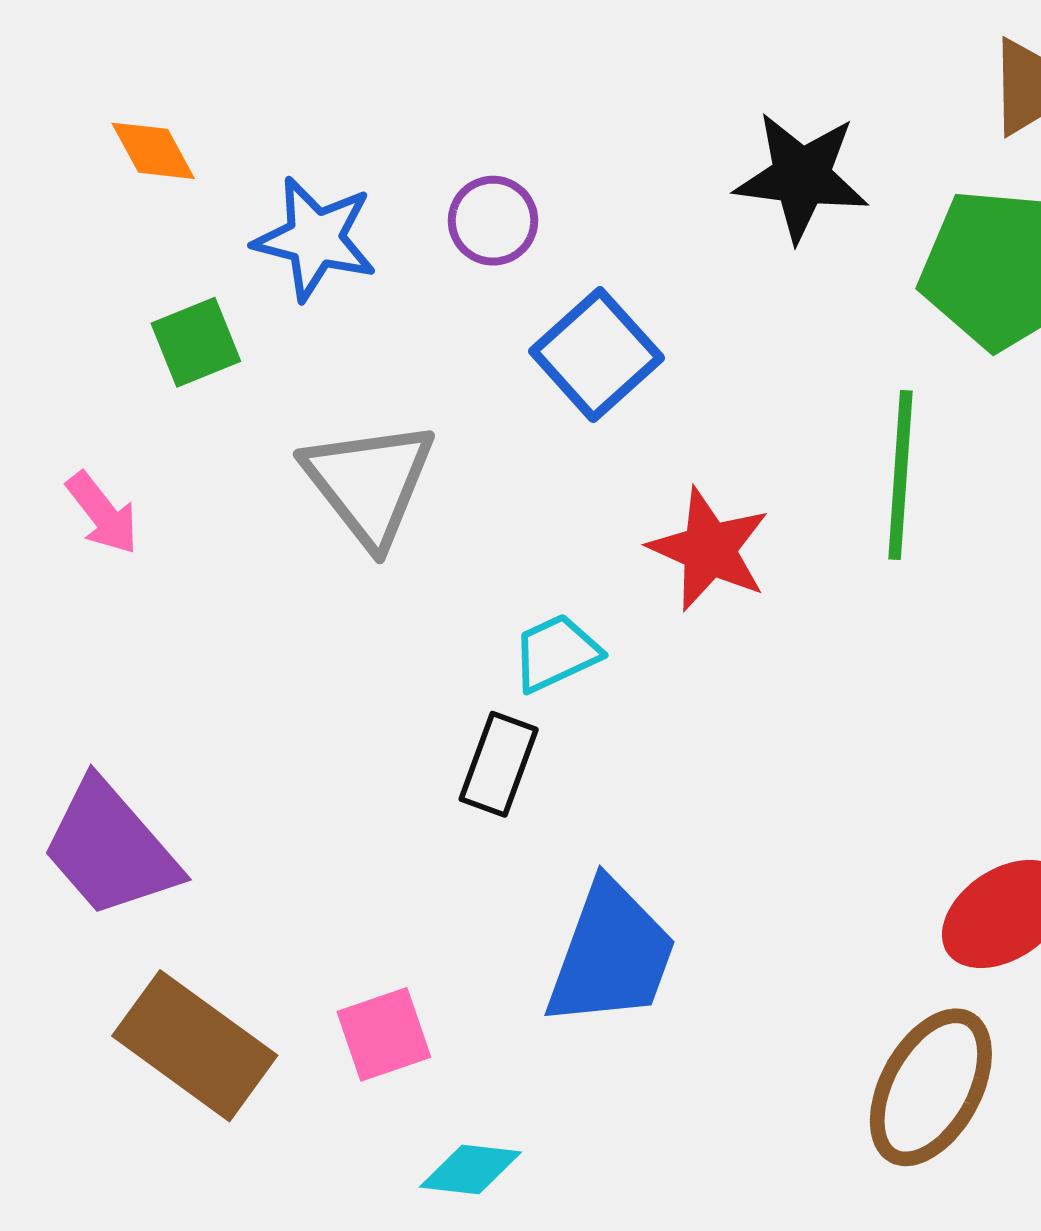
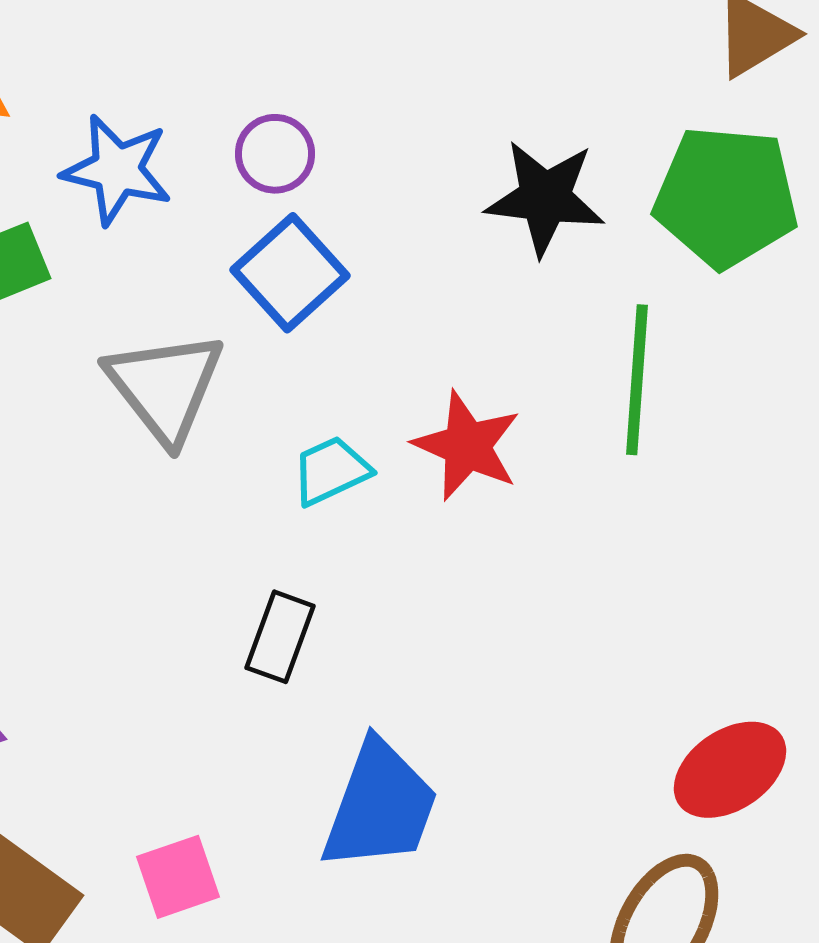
black star: (801, 177) -> (545, 198), moved
blue square: (597, 355) -> (290, 273), moved
cyan trapezoid: (556, 653) -> (331, 471), moved

